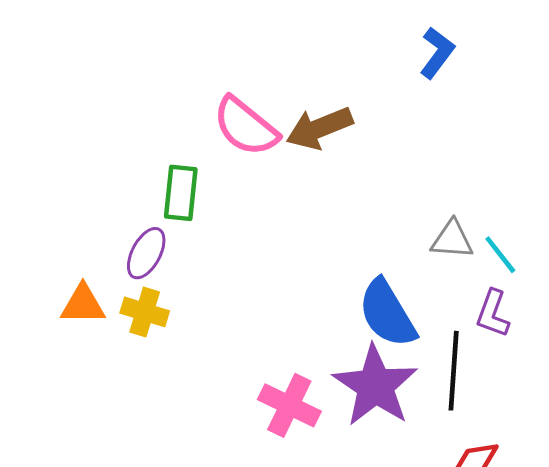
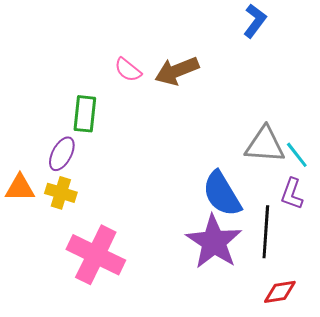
pink semicircle: (246, 127) -> (128, 70), size x0.6
gray triangle: (452, 240) -> (265, 145), size x1.4
pink cross: (289, 405) -> (96, 255), moved, size x1.4

